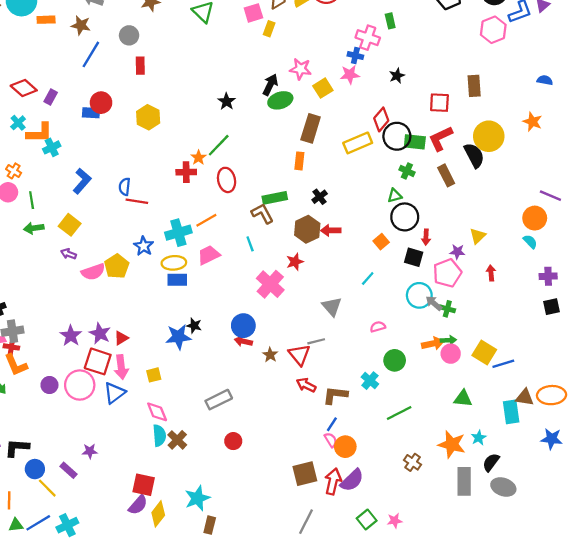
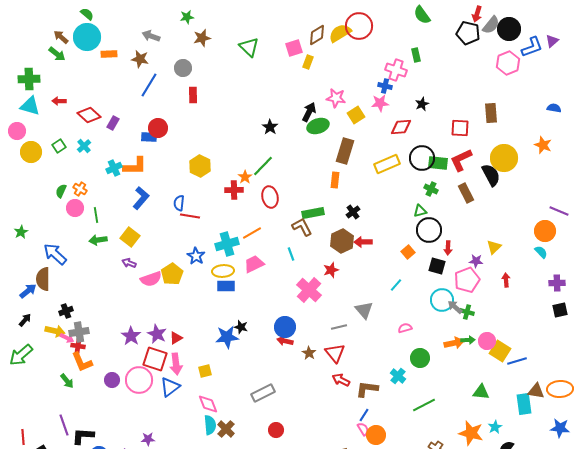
yellow hexagon: (148, 117) -> (200, 166), moved
red diamond: (381, 119) -> (401, 127), moved, turned 45
orange L-shape: (39, 133) -> (135, 166), moved
gray line: (316, 341) -> (339, 327), moved
pink circle: (451, 354) -> (487, 341), moved

